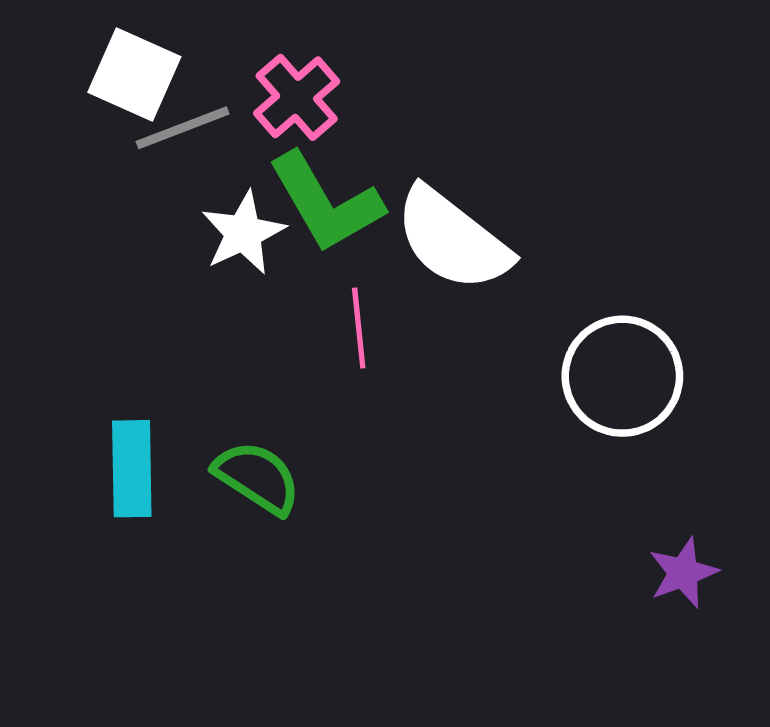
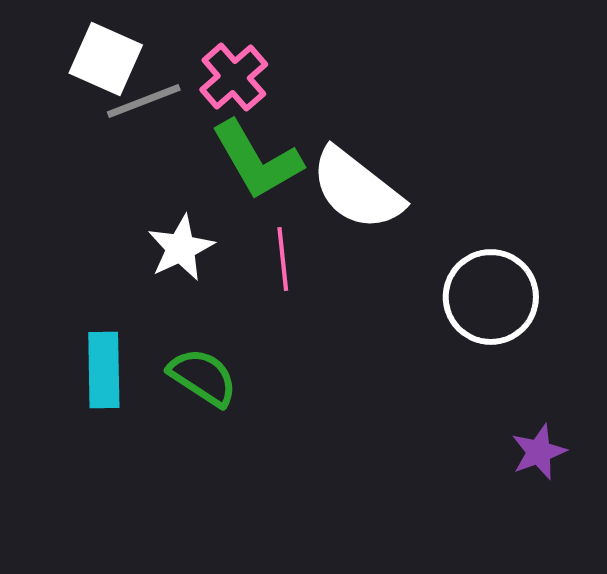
white star: (243, 233) -> (181, 248), moved

